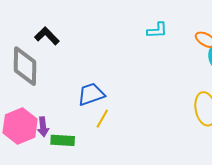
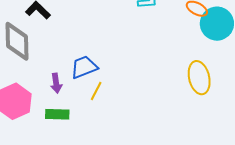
purple arrow: (43, 127) -> (56, 83), moved

